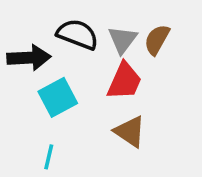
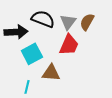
brown triangle: (130, 132) -> (51, 73), moved, turned -30

